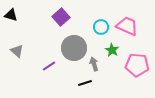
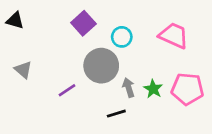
cyan circle: (101, 27) -> (122, 37), moved
green star: (112, 50) -> (153, 89), moved

